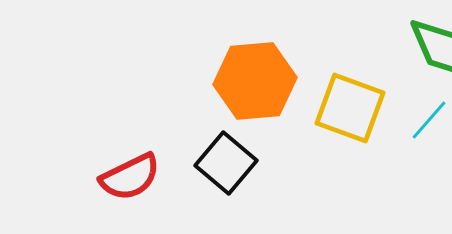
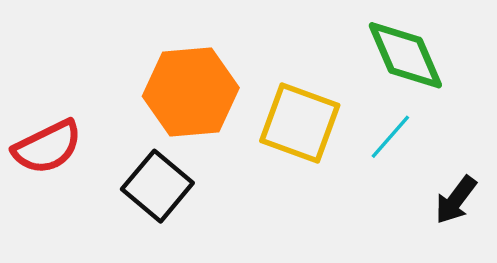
red semicircle: (130, 177) -> (47, 147), moved

